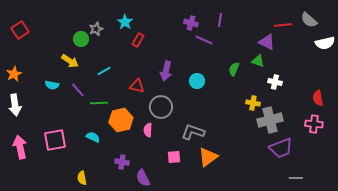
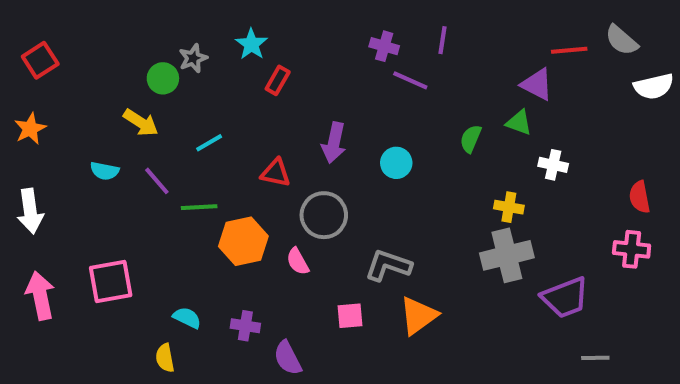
orange star: (14, 74) -> (30, 129), moved
gray cross: (270, 120) -> (507, 255), moved
pink semicircle: (148, 130) -> (298, 261), turned -32
cyan semicircle: (93, 137) -> (187, 318), moved

